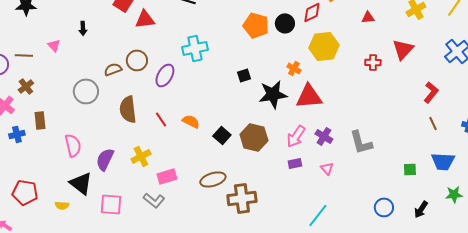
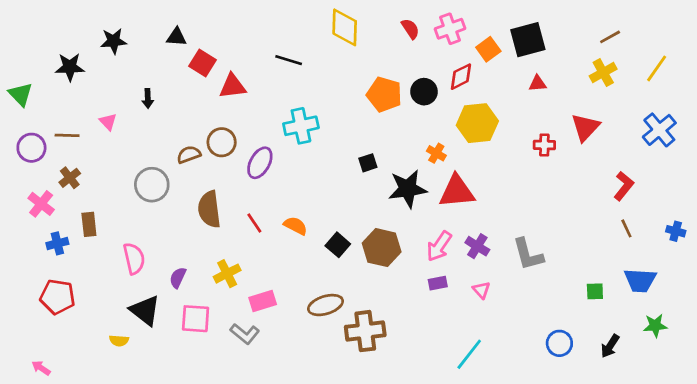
purple semicircle: (105, 159) -> (178, 278), size x0.7
red pentagon: (25, 192) -> (57, 297), moved
pink square: (111, 204) -> (196, 319), moved

